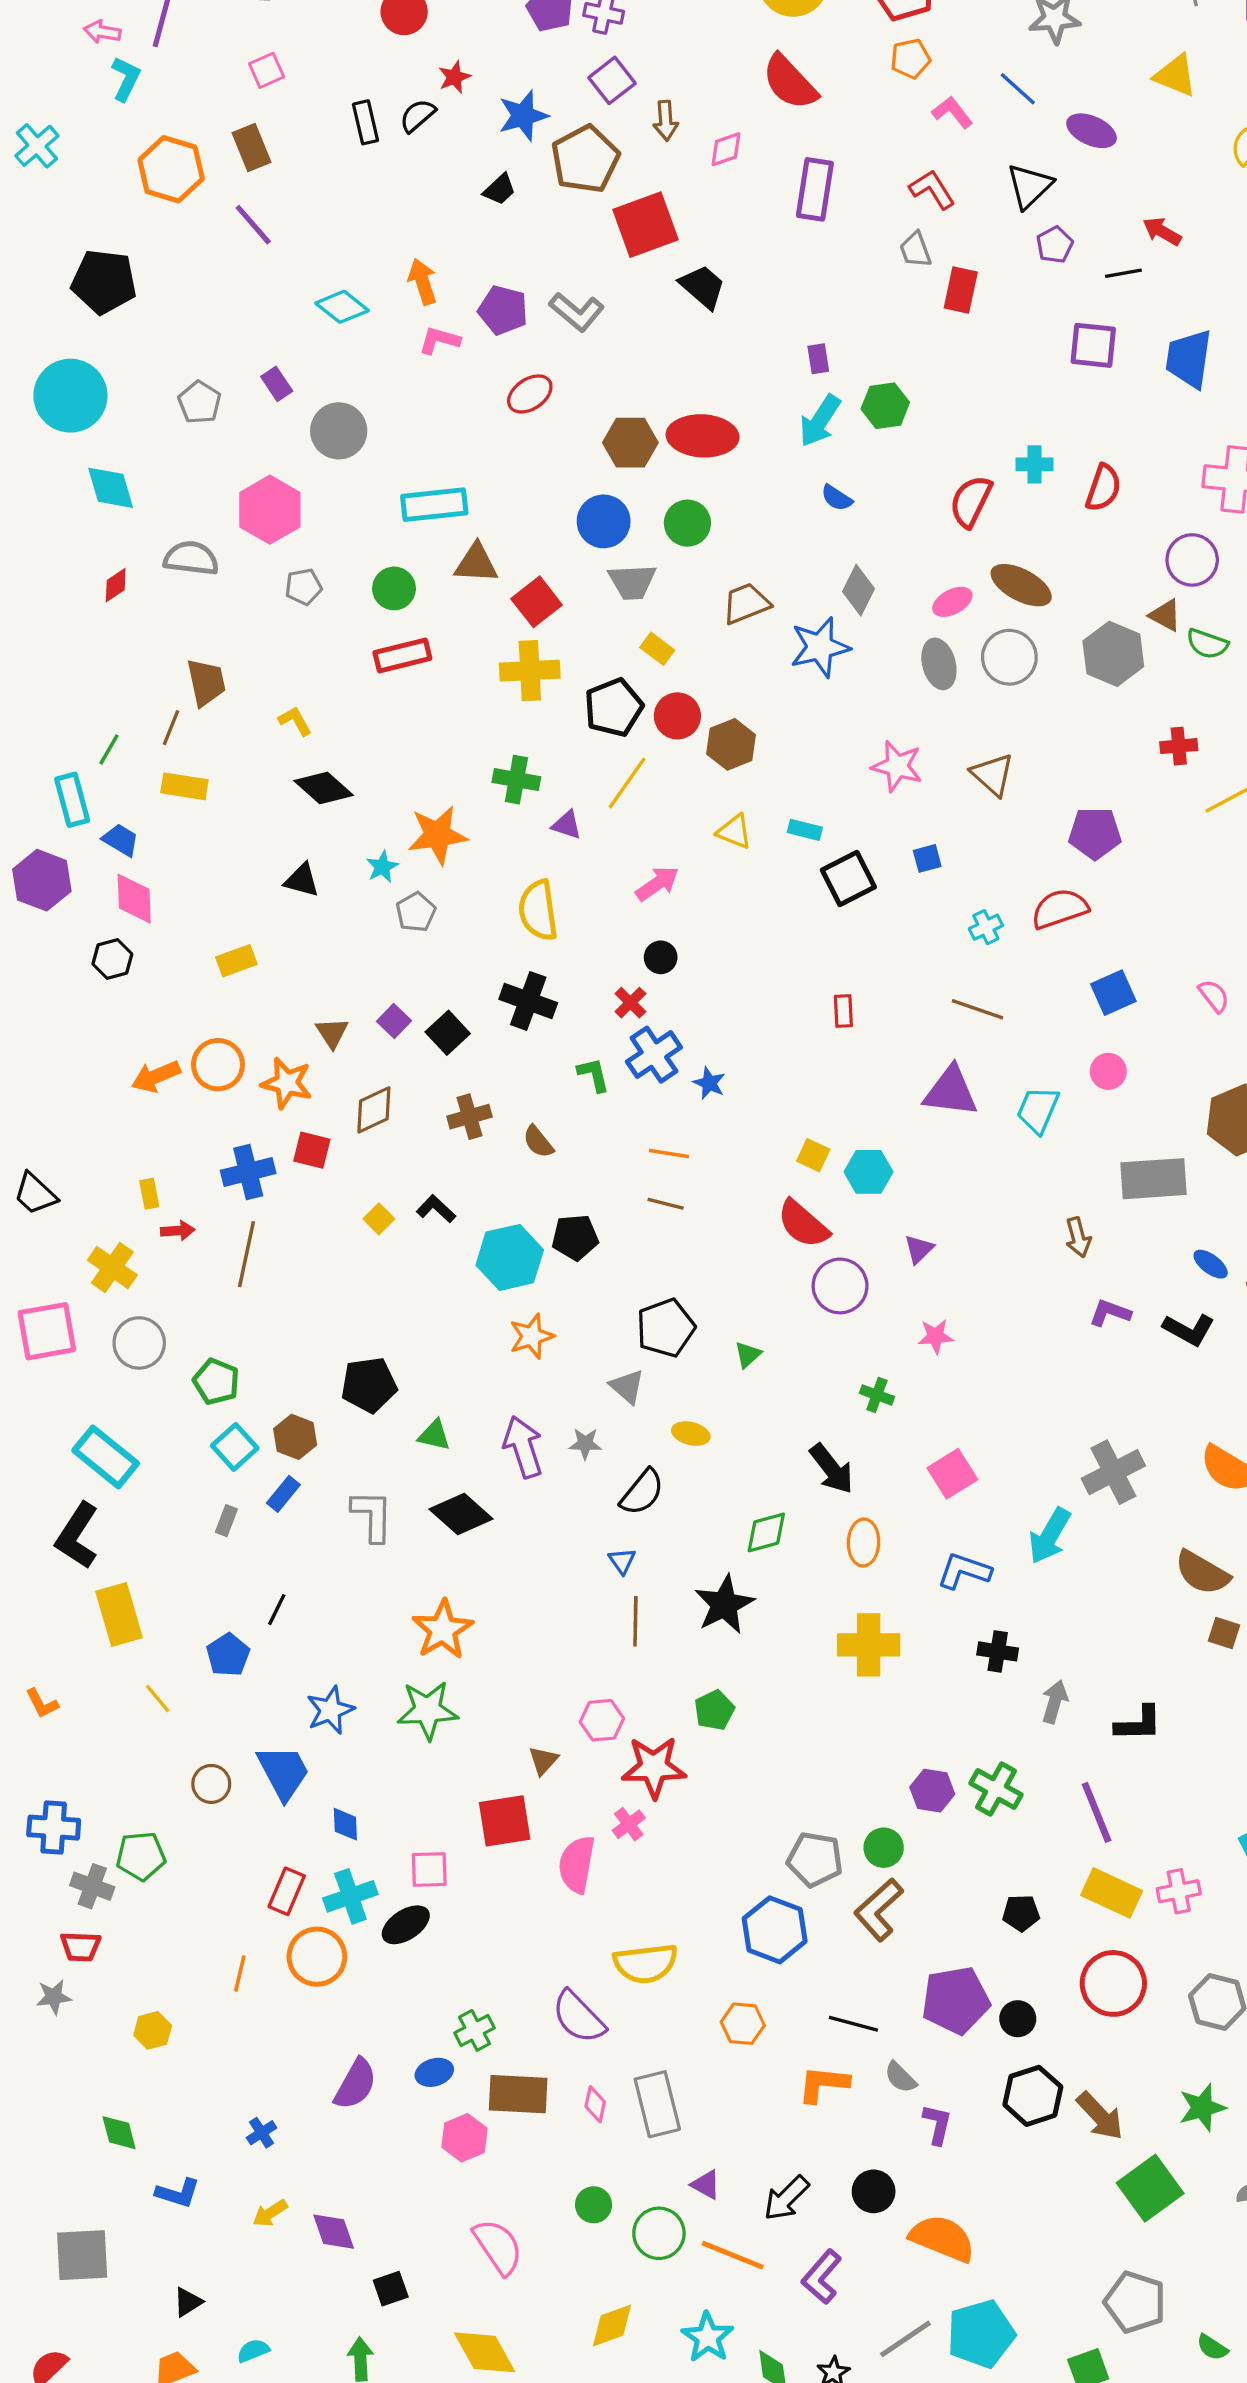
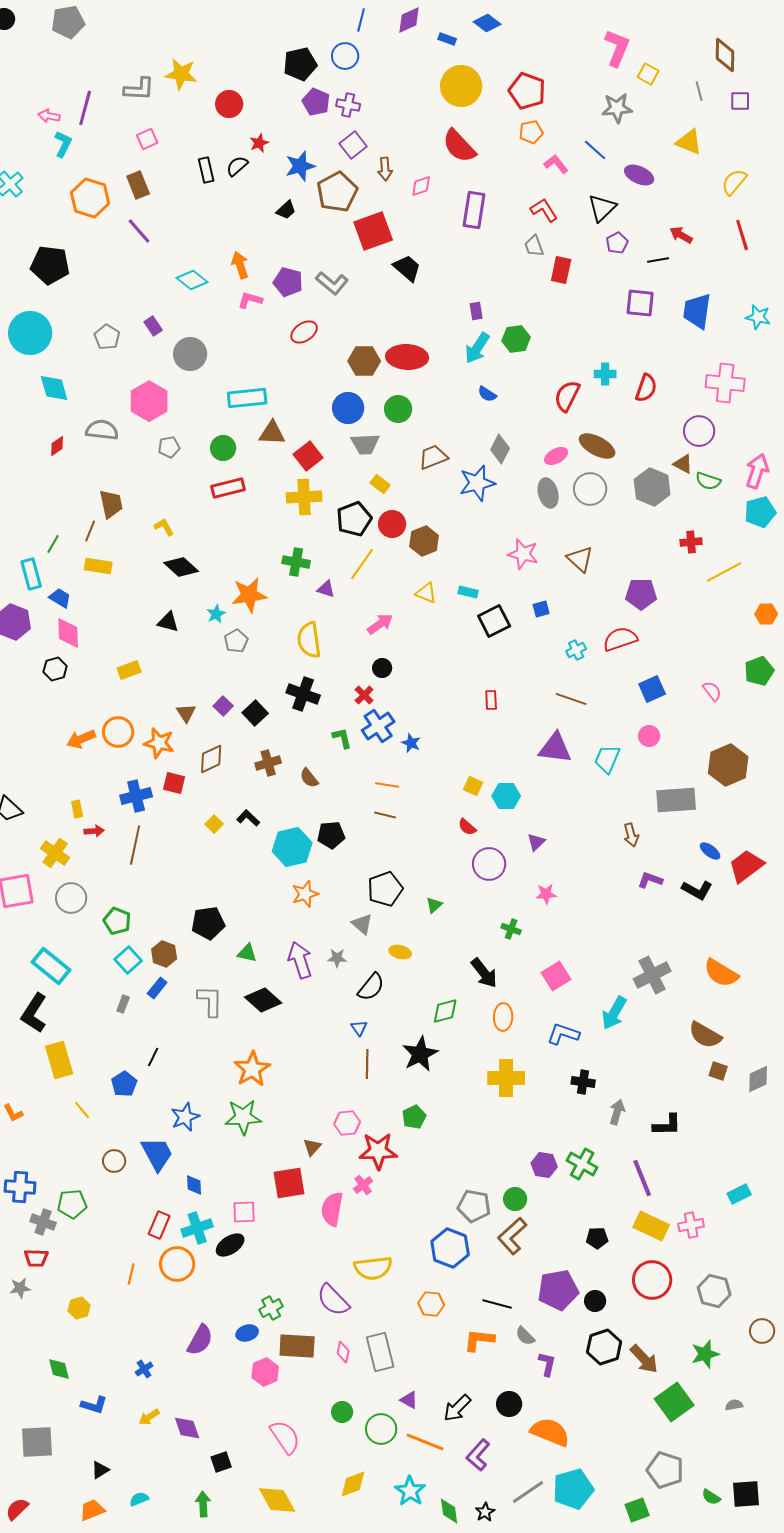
red semicircle: (803, 1224) -> (467, 827), size x0.6

